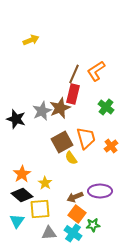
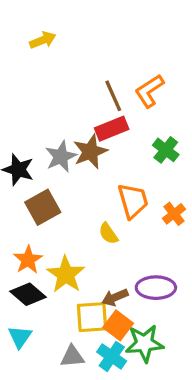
brown line: (74, 74) -> (113, 96), turned -48
red rectangle: (73, 94) -> (112, 129), turned 54
brown square: (62, 142) -> (43, 207), moved
yellow star: (45, 183) -> (66, 275), size x1.6
yellow square: (40, 209) -> (92, 317), moved
green star: (93, 225) -> (144, 343), size x1.6

